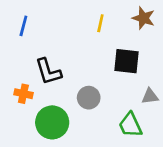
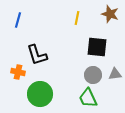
gray circle: (89, 98) -> (93, 75), moved
green trapezoid: (130, 125) -> (88, 98), moved

